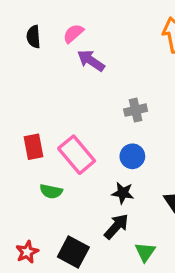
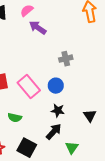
blue circle: (132, 156) -> (56, 86), moved
green semicircle: (51, 191) -> (15, 118), moved

